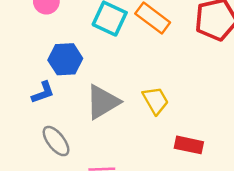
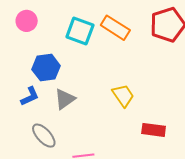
gray triangle: (103, 102) -> (65, 99), moved, size x0.7

